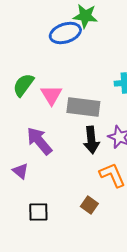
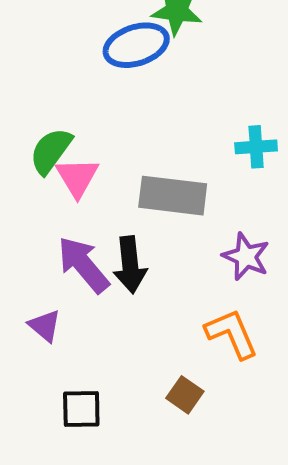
pink triangle: (51, 95) -> (77, 177), moved
black arrow: (91, 140) -> (130, 265), moved

